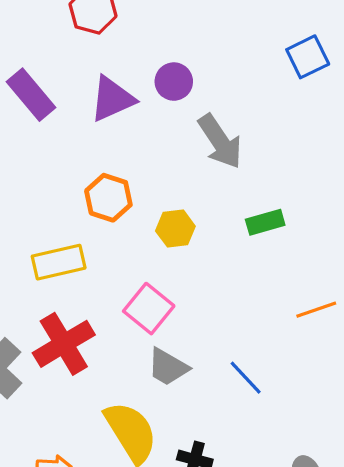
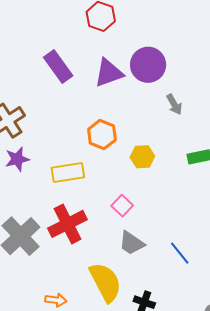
purple circle: (174, 82) -> (148, 65), size x1.5
gray arrow: (220, 142) -> (174, 104), size x0.6
pink square: (149, 309) -> (122, 206), size x0.7

